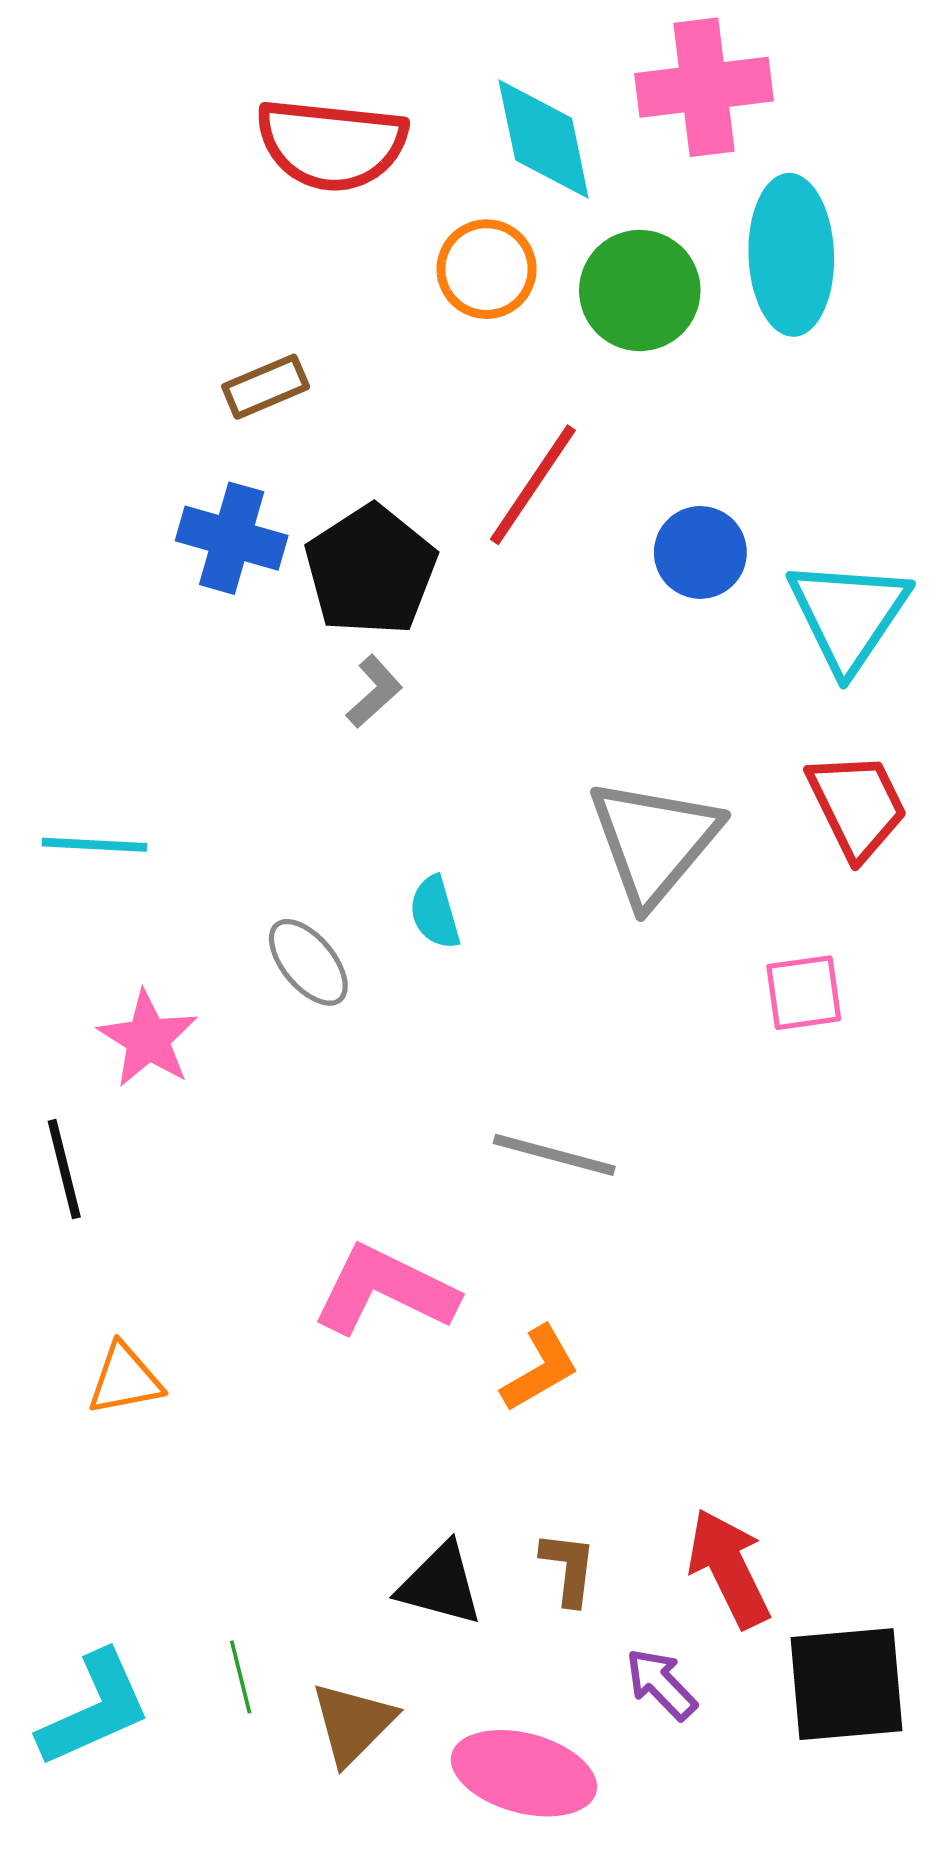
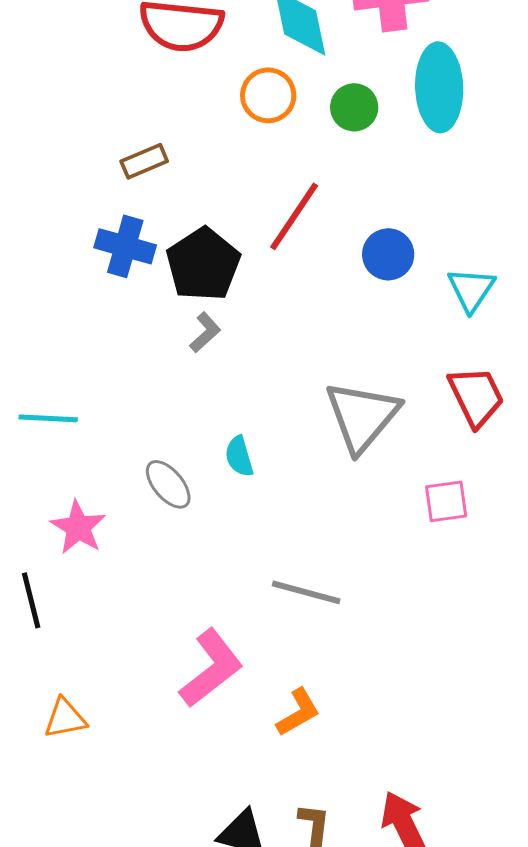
green circle: (640, 290) -> (354, 107), size x0.7
cyan triangle: (848, 615) -> (471, 289), size x0.7
pink L-shape: (385, 1290) -> (211, 668), turned 116

